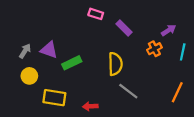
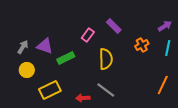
pink rectangle: (96, 14) -> (88, 35), moved, turned -72
purple arrow: (169, 30) -> (165, 26), moved
gray line: (128, 91) -> (106, 90), moved
yellow rectangle: (54, 98) -> (50, 90), turned -35

